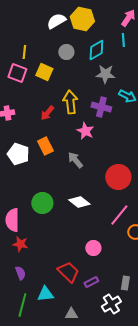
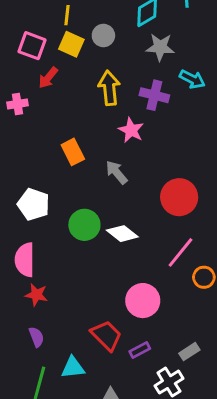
yellow line: (24, 52) -> (67, 15), moved
gray circle: (66, 52) -> (103, 35), moved
red arrow: (47, 113) -> (48, 78), moved
white pentagon: (18, 154) -> (34, 204), moved
green circle: (42, 203) -> (84, 225), moved
pink circle: (93, 248) -> (143, 301), size x1.5
gray rectangle: (125, 283) -> (189, 352), turned 48

